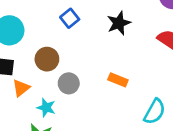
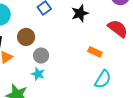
orange rectangle: (118, 80) -> (95, 52), moved
cyan star: (46, 108) -> (38, 74), moved

